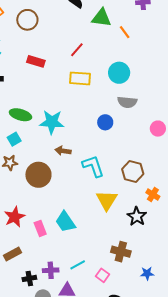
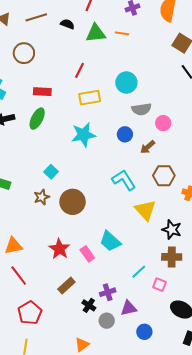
orange line: (125, 32) -> (122, 33), moved, turned -32
green ellipse: (20, 115) -> (37, 119), moved, turned -65
cyan star: (52, 122) -> (83, 135), moved
pink circle: (158, 129) -> (163, 123), moved
cyan square: (14, 139) -> (51, 172), moved
brown arrow: (63, 151) -> (148, 147), moved, turned -35
black star: (137, 216) -> (172, 230), moved
cyan line: (78, 265) -> (139, 272), moved
black cross: (29, 278) -> (89, 305), turned -32

